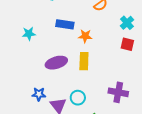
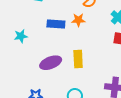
orange star: (85, 36) -> (78, 20), moved

